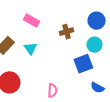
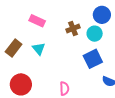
cyan circle: (94, 45) -> (95, 34), moved

